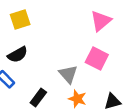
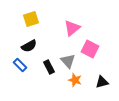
pink triangle: (101, 21) -> (72, 28), moved
black rectangle: (38, 98) -> (49, 67), moved, turned -64

